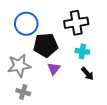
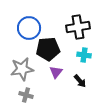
black arrow: (87, 74) -> (80, 81), moved

